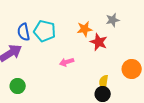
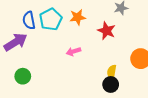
orange star: (85, 29) -> (78, 17), moved
cyan pentagon: (45, 31) -> (51, 19), turned 30

